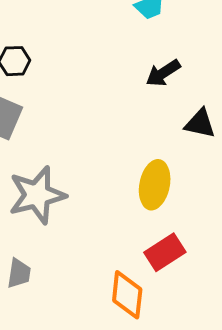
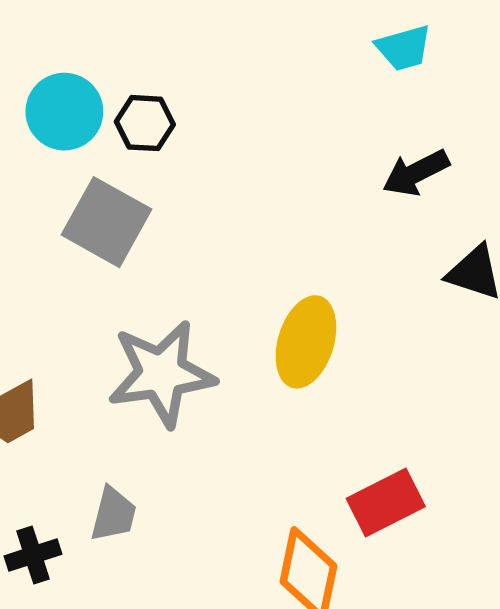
yellow ellipse: (155, 185) -> (306, 342), moved

